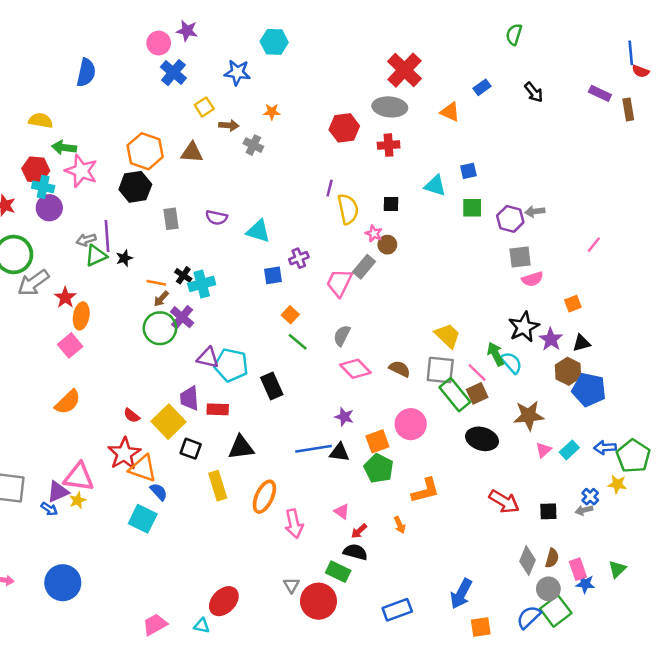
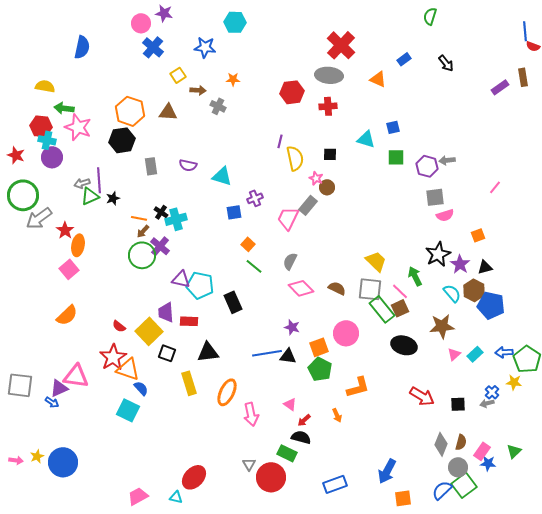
purple rectangle: (600, 93) -> (500, 87), moved, turned -60
cyan semicircle: (511, 363) -> (452, 293), moved
yellow star: (78, 500) -> (37, 456), moved
pink rectangle: (578, 569) -> (482, 451), turned 54

